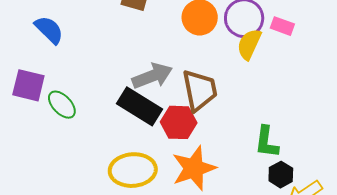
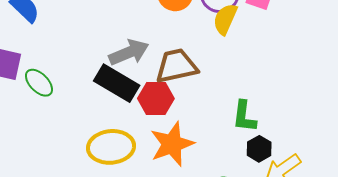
brown trapezoid: (200, 90) -> (176, 66), turned -90

